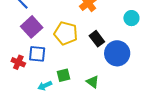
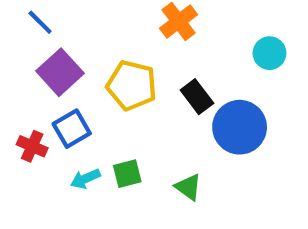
blue square: (37, 54) -> (72, 129), turned -36
cyan arrow: (45, 86) -> (85, 179), moved

